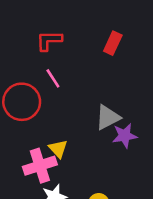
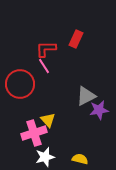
red L-shape: (49, 41) -> (46, 49), moved
red rectangle: (113, 43) -> (76, 39), moved

